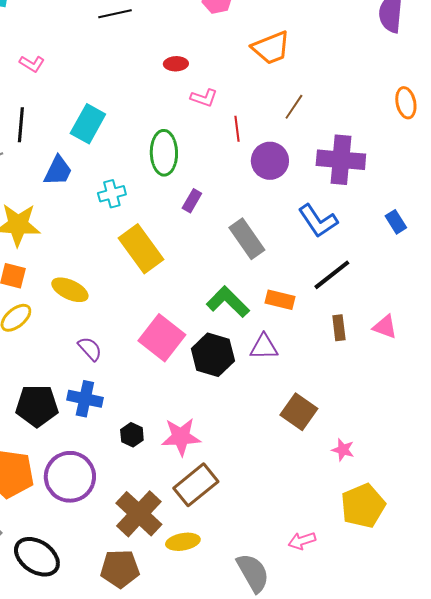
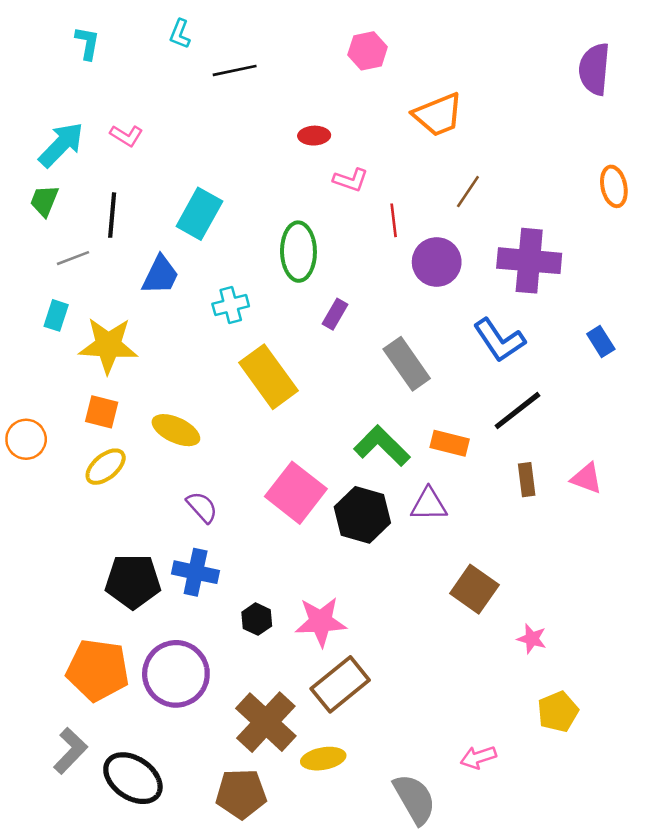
yellow pentagon: (363, 506) -> (558, 712), size x0.7

